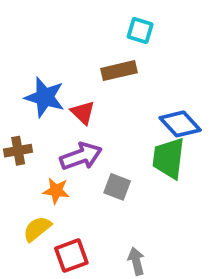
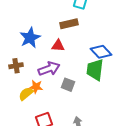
blue star: (45, 97) -> (30, 38), turned 30
red triangle: (83, 112) -> (58, 46), moved, turned -40
yellow semicircle: (37, 229) -> (26, 94), moved

